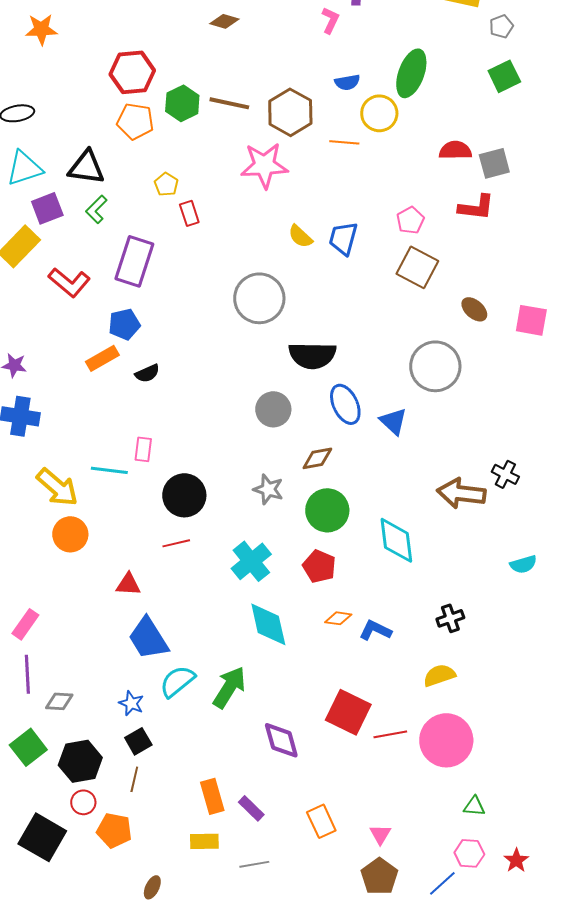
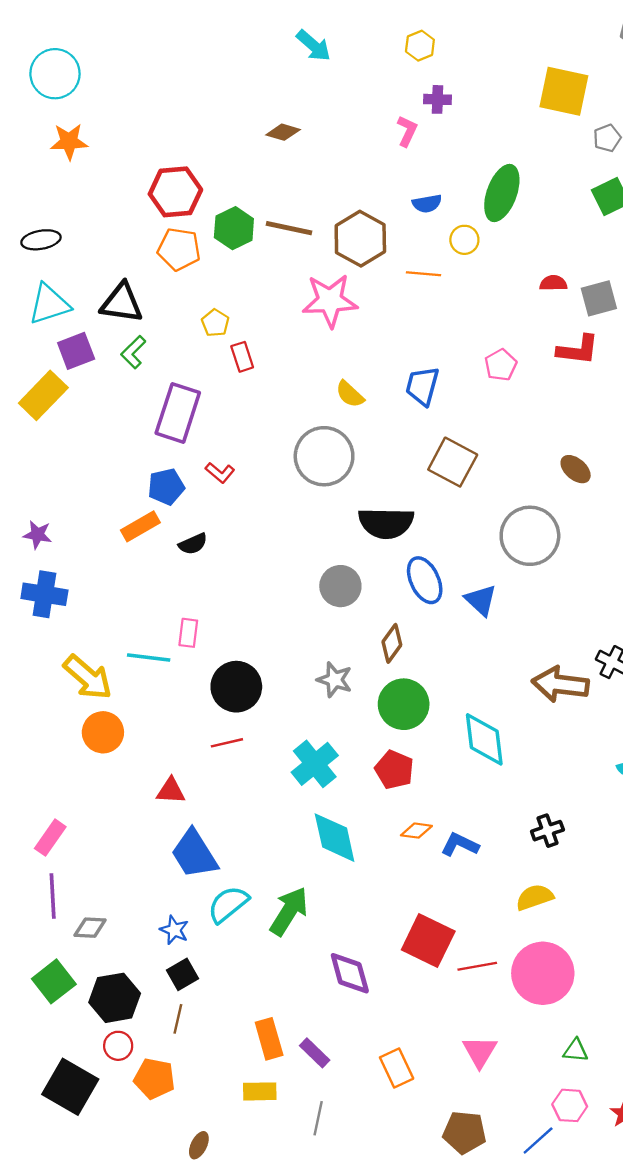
yellow circle: (379, 113) -> (464, 240), size x0.7
red semicircle: (455, 150) -> (553, 283), size x0.7
yellow semicircle: (300, 236) -> (350, 394), moved
brown square: (417, 267) -> (453, 462), moved
red L-shape: (69, 282) -> (220, 473), moved, size x0.6
brown diamond: (317, 458) -> (392, 643), turned -44
pink triangle: (380, 834) -> (480, 1052), moved, size x1.4
gray line: (254, 864) -> (318, 1118), turned -68
brown pentagon: (379, 876) -> (464, 1132), turned -30

